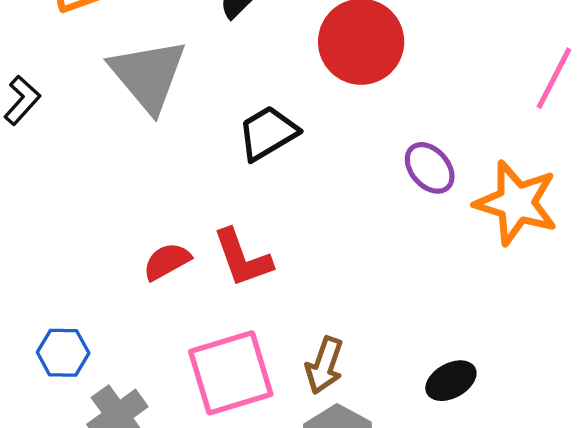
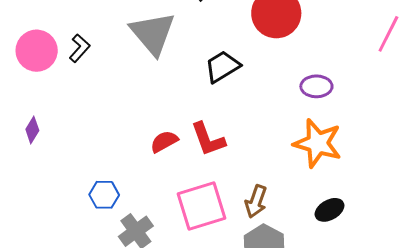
purple ellipse: (430, 168) -> (316, 86), turned -48
orange star: (516, 203) -> (318, 143), moved

